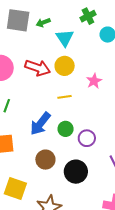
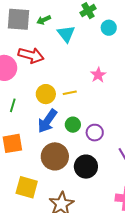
yellow circle: (65, 66) -> (46, 94), moved
red arrow: (38, 68) -> (31, 55), moved
brown circle: (45, 160) -> (55, 156), size x1.4

